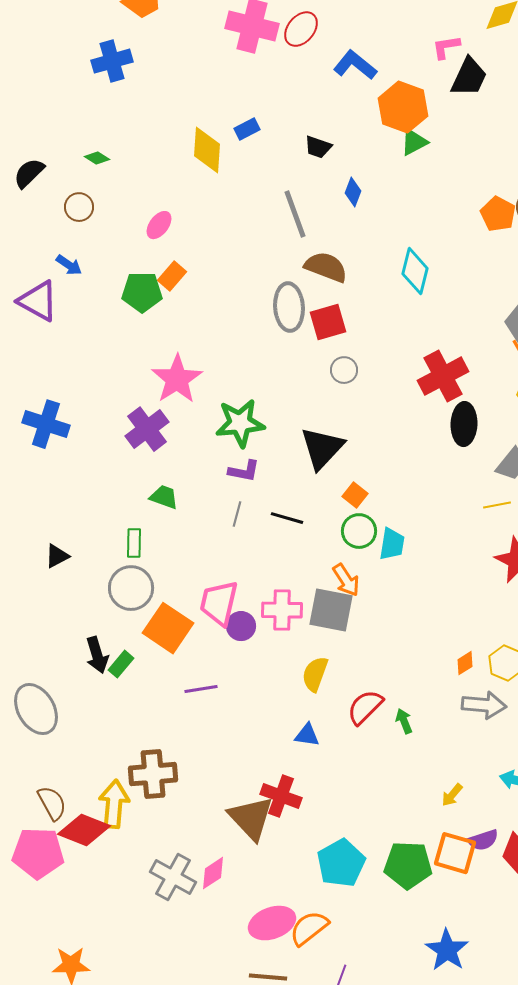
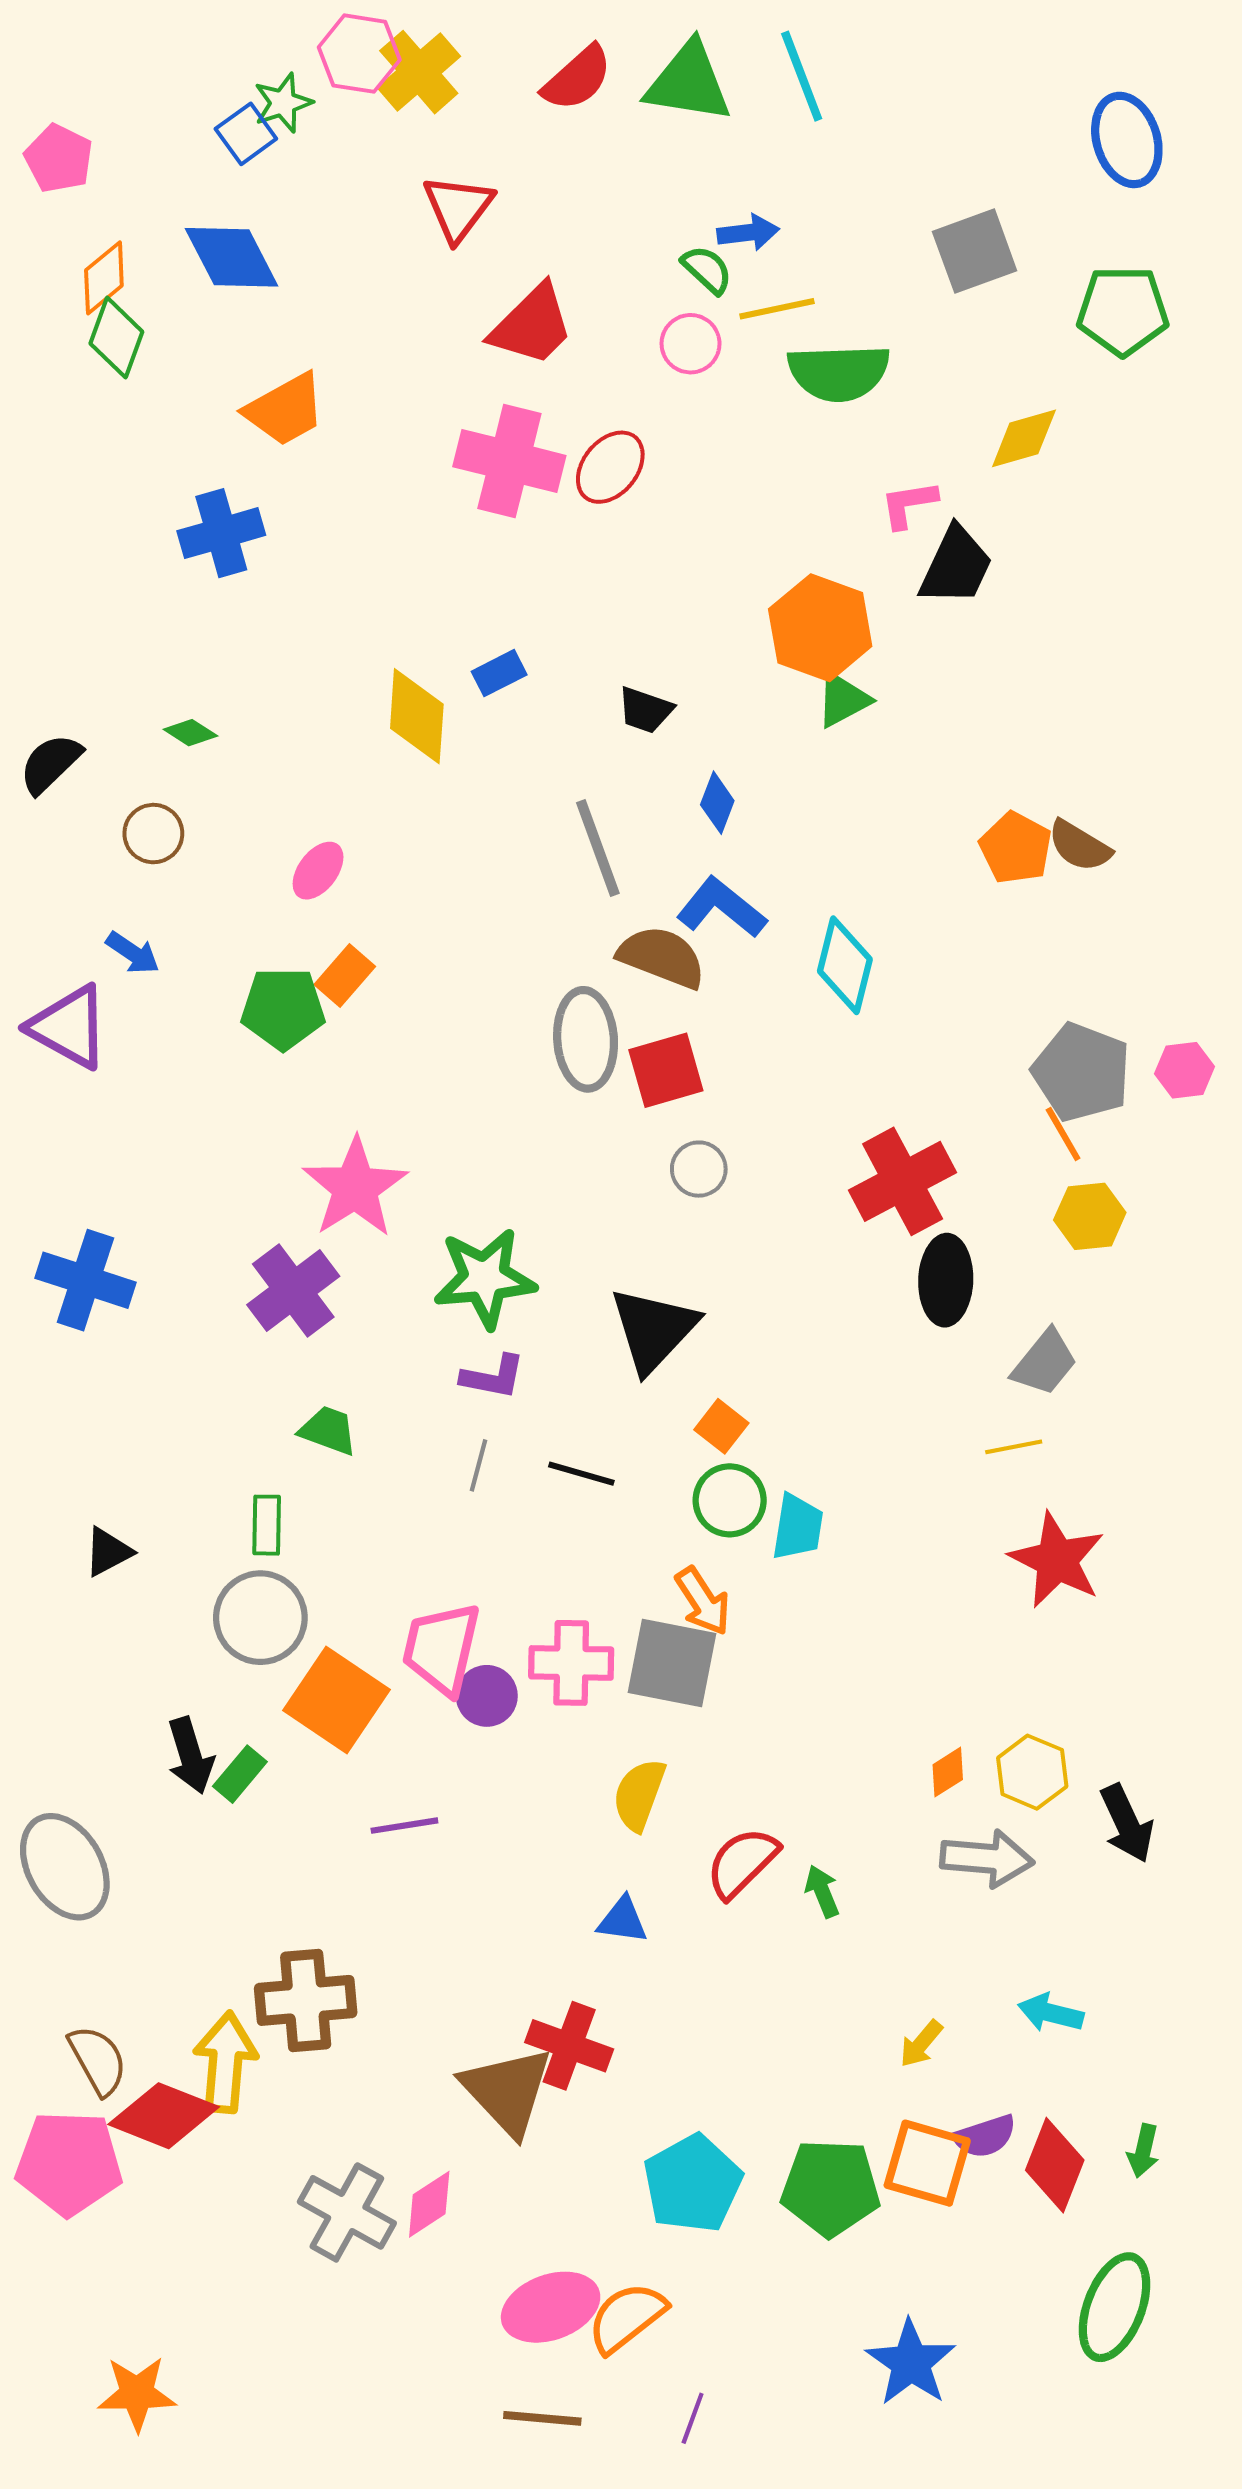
blue L-shape: (355, 65) -> (721, 908), moved

